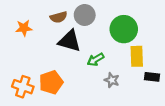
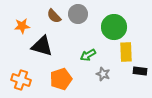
brown semicircle: (59, 17) -> (54, 16), turned 63
black triangle: (69, 41) -> (42, 46), moved
orange pentagon: (51, 82) -> (61, 79), moved

